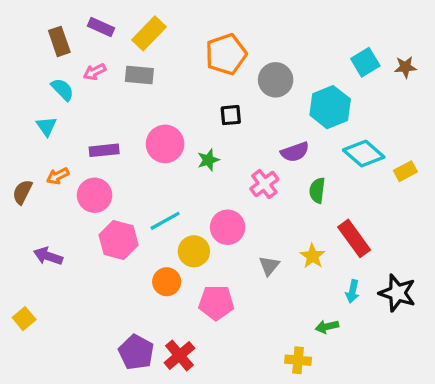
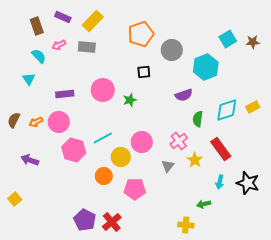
cyan diamond: (364, 154) -> (227, 110), moved, turned -60
orange arrow: (58, 176) -> (36, 122), moved
pink cross: (264, 184) -> (179, 141), moved

